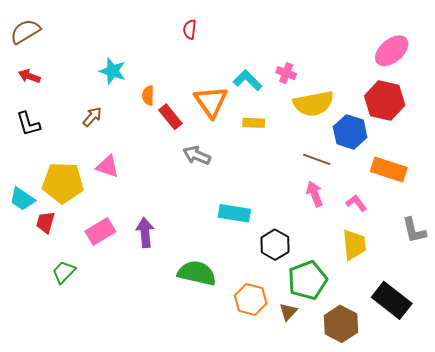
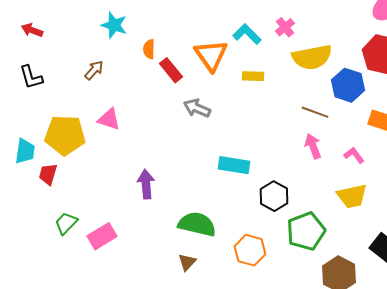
pink cross: (286, 73) -> (285, 27), turned 30
cyan trapezoid: (22, 199) -> (25, 151), turned -116
pink rectangle: (100, 231) -> (102, 236), moved
yellow trapezoid: (354, 245) -> (352, 196), turned 84
brown triangle: (288, 312) -> (187, 262), moved

